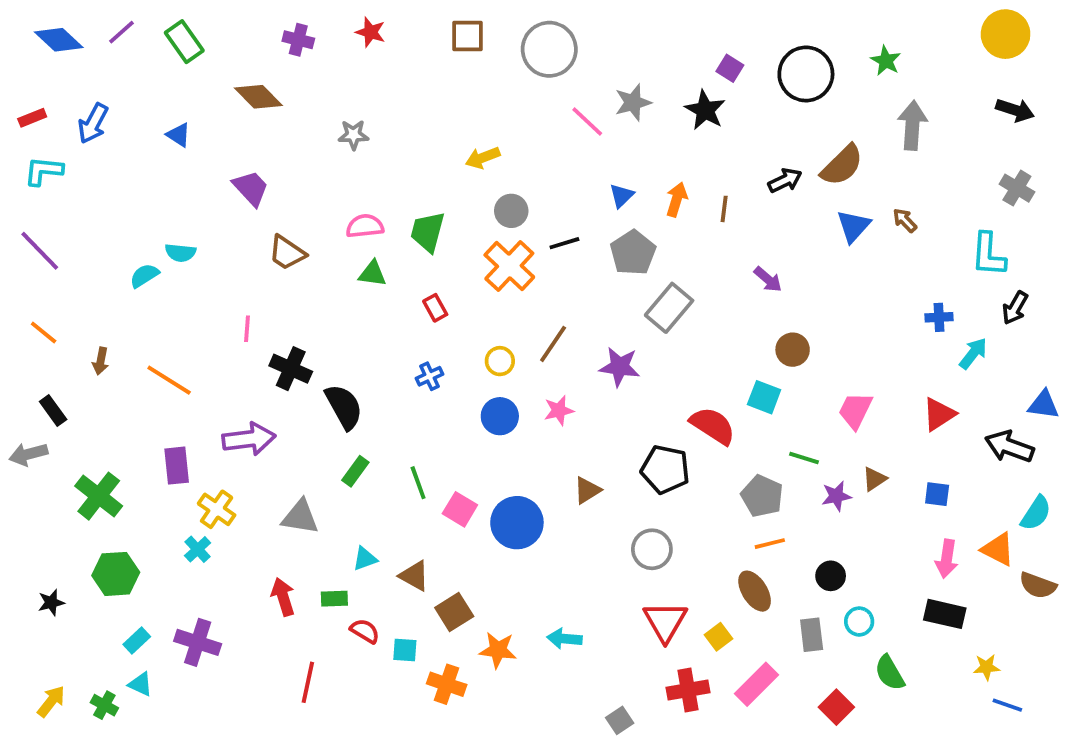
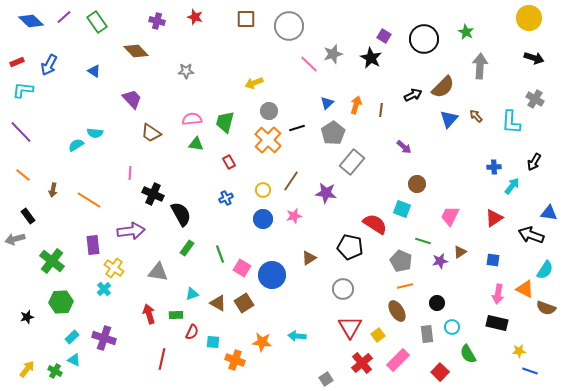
cyan L-shape: (988, 255) -> (511, 122), moved
brown square: (454, 612) -> (244, 303), moved
red semicircle: (365, 631) -> (192, 332), turned 84
red cross: (688, 690) -> (362, 363), turned -30

